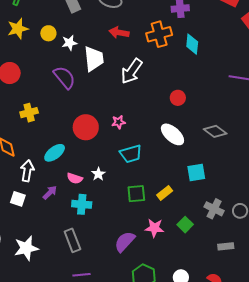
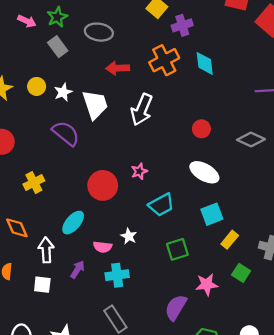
gray diamond: (215, 131) -> (251, 139), moved
cyan square: (196, 172) -> (212, 214), moved
yellow rectangle: (165, 193) -> (230, 240), moved

